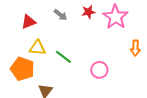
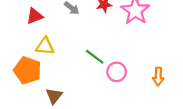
orange arrow: (135, 48) -> (158, 77), moved
green line: (63, 57) -> (95, 57), moved

